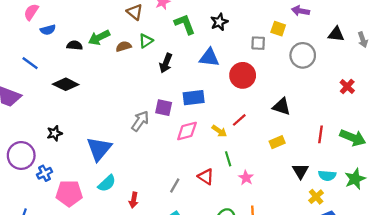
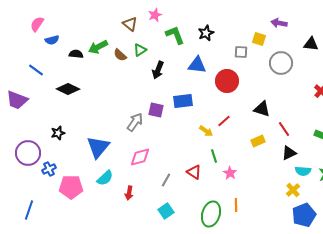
brown semicircle: (124, 46) -> (120, 55), turned -120
pink diamond: (187, 131) -> (140, 157), moved
red line: (321, 134) -> (284, 129), moved, turned -42
black triangle: (300, 171) -> (289, 153), moved, turned 35

